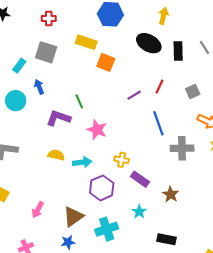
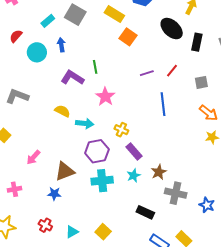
gray cross: (182, 148) -> (176, 193), moved
cyan star: (139, 212) -> (134, 175), moved
cyan cross: (107, 229) -> (102, 181), moved

